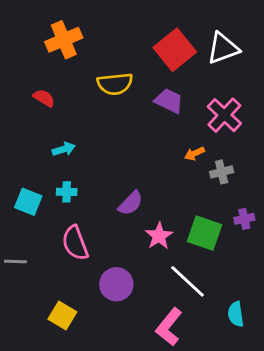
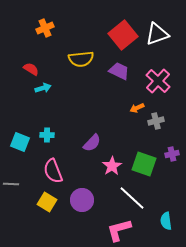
orange cross: (64, 40) -> (45, 28), size x0.7
cyan arrow: (64, 149) -> (43, 88), moved
yellow square: (62, 316) -> (47, 202), moved
pink L-shape: (169, 327) -> (119, 230), turned 36

